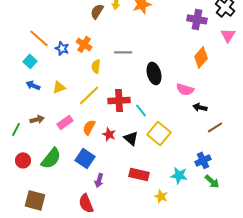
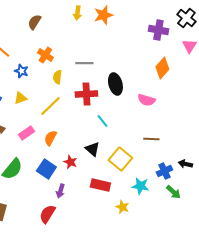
brown semicircle: (97, 11) -> (34, 22), moved
blue star: (62, 48) -> (21, 71), moved
red cross: (119, 100) -> (86, 94), moved
black arrow: (200, 107) -> (185, 164), moved
brown line: (215, 127) -> (151, 139), moved, turned 35
yellow square: (159, 133) -> (120, 159), moved
red star: (109, 134) -> (70, 162), moved
red semicircle: (86, 203) -> (47, 214), turned 54

